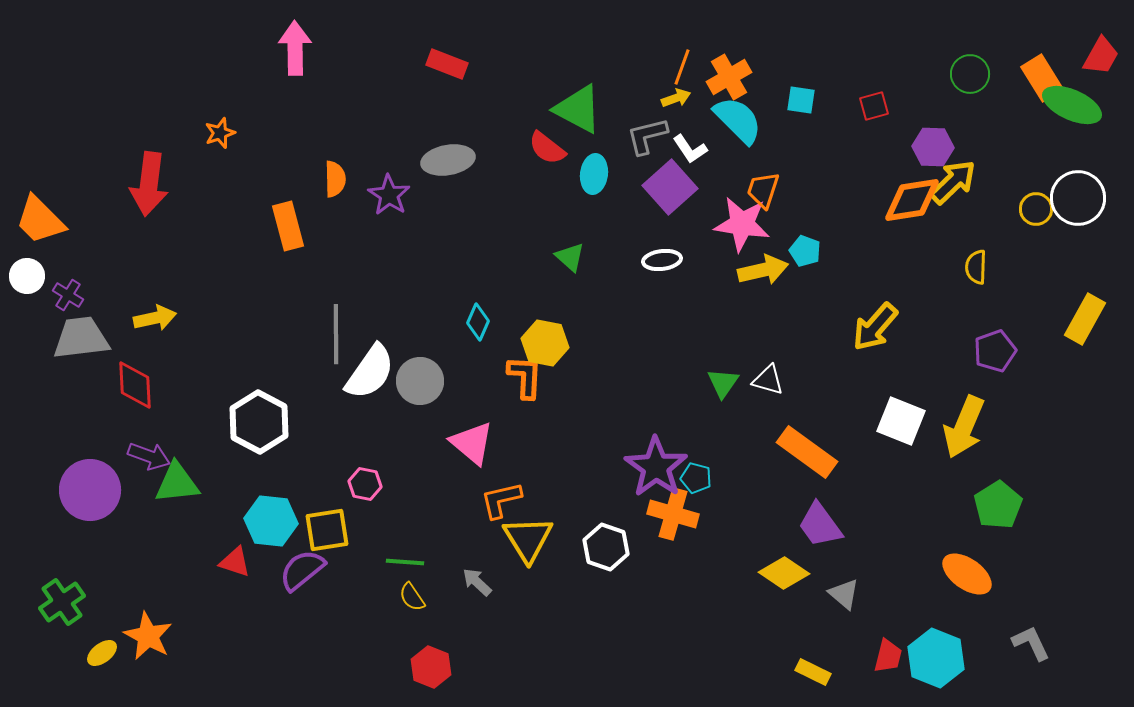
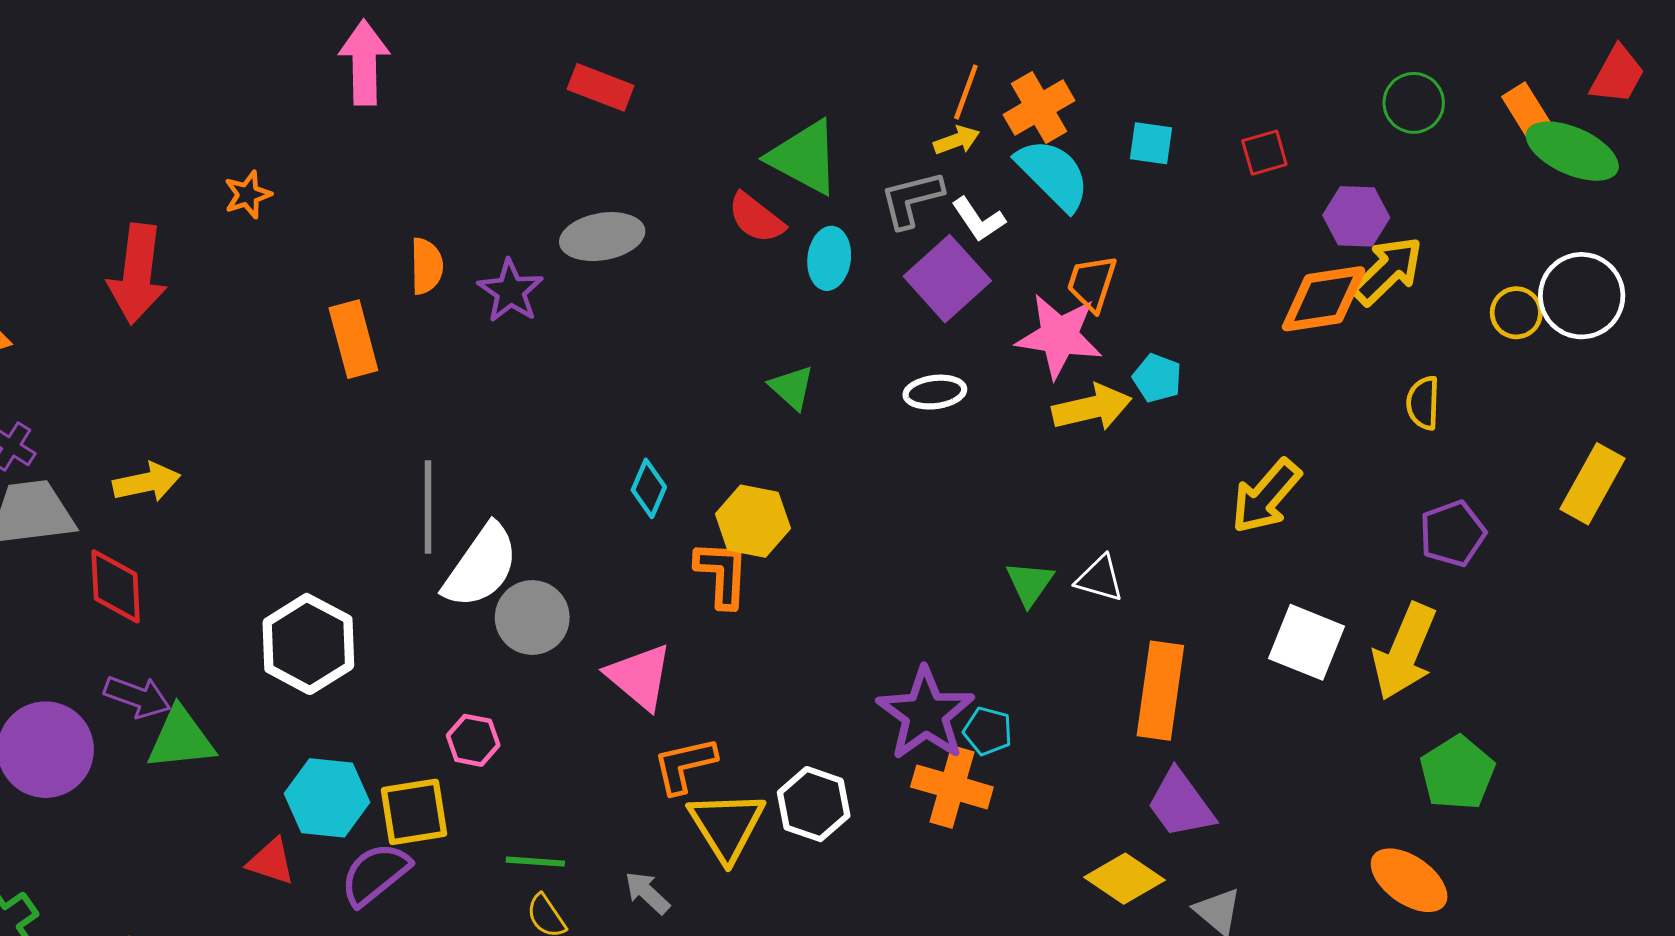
orange rectangle: (1042, 78) -> (1526, 109), size x0.7
gray circle: (420, 381) -> (532, 617), moved
orange rectangle: (807, 452) -> (1160, 691), turned 62
white hexagon: (606, 547) -> (814, 804), moved

